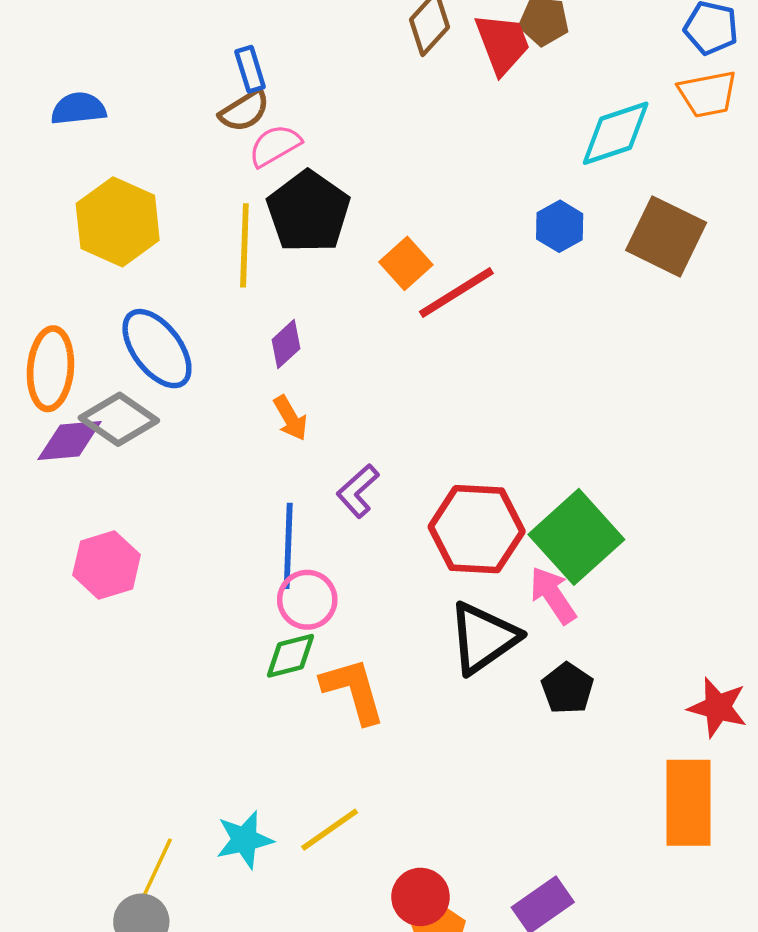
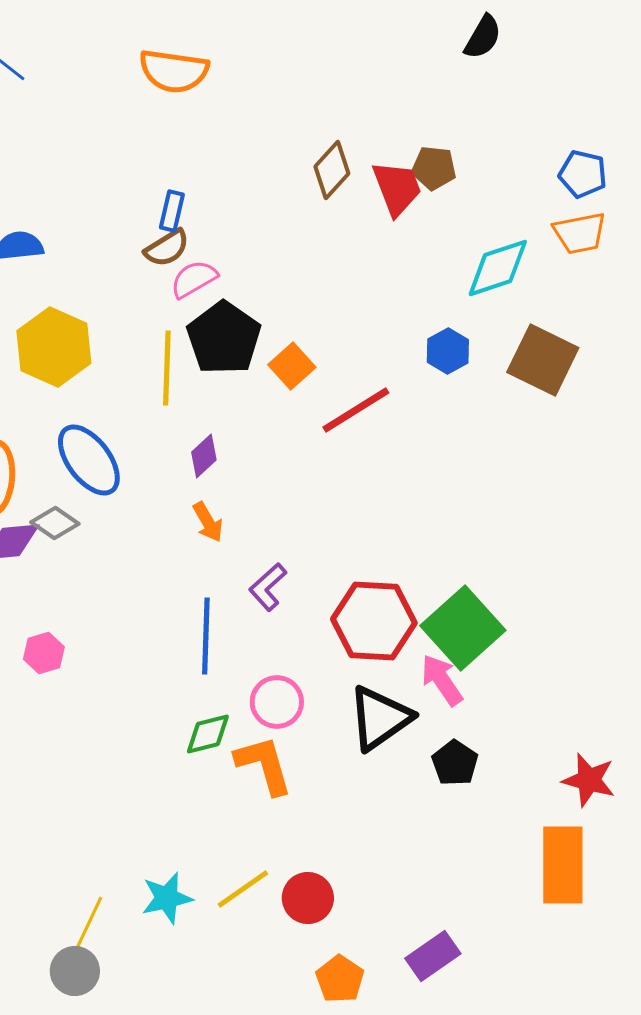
blue rectangle: (250, 69) -> (172, 211), turned 30
orange square: (406, 263) -> (292, 366), moved
gray diamond: (119, 419) -> (55, 523), size x0.7
pink hexagon: (107, 565) -> (44, 653), size x0.7
pink circle: (307, 600) -> (277, 702), moved
red circle: (421, 897) -> (308, 898), moved

